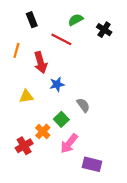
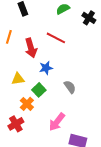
red line: (61, 39) -> (56, 38), moved
green square: (61, 119) -> (39, 90), moved
orange cross: (43, 131) -> (27, 104), moved

